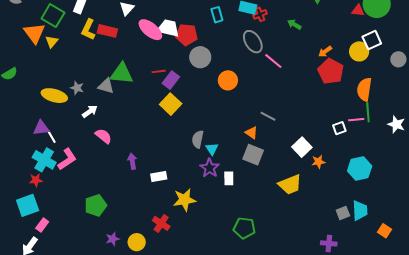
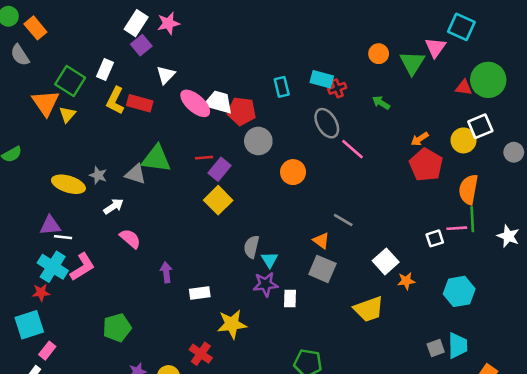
white line: (52, 137) -> (63, 237), turned -56
purple star: (210, 168) -> (266, 284), turned 30

